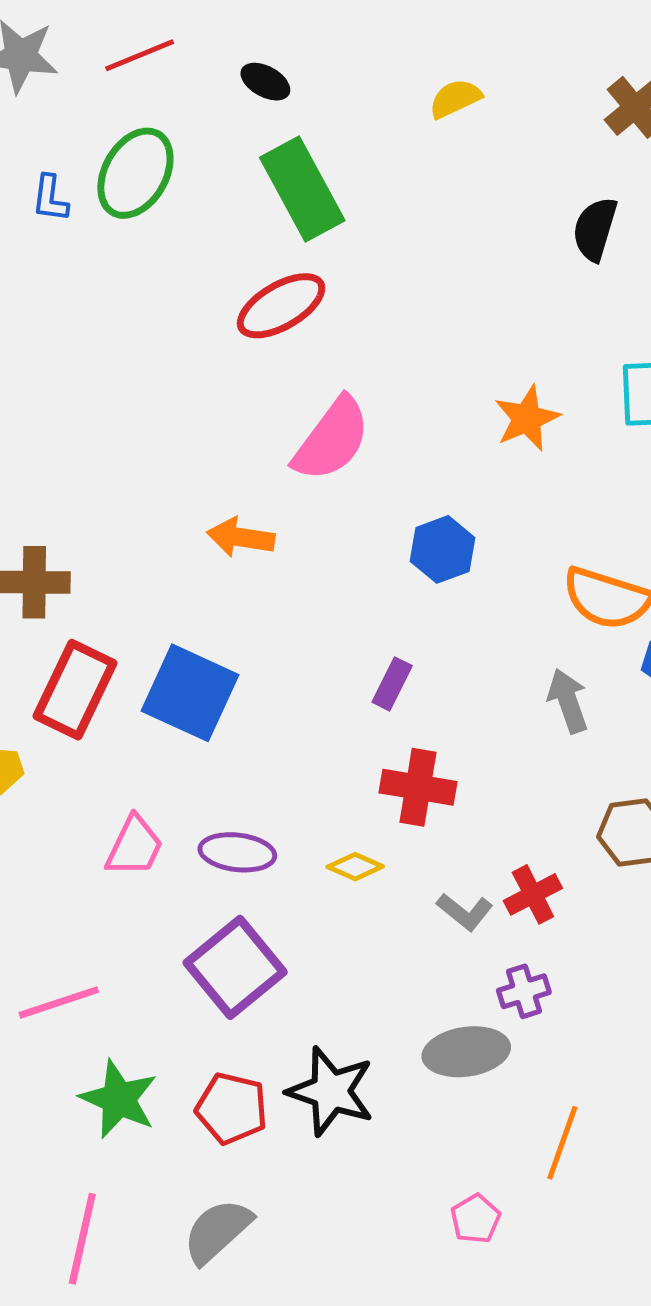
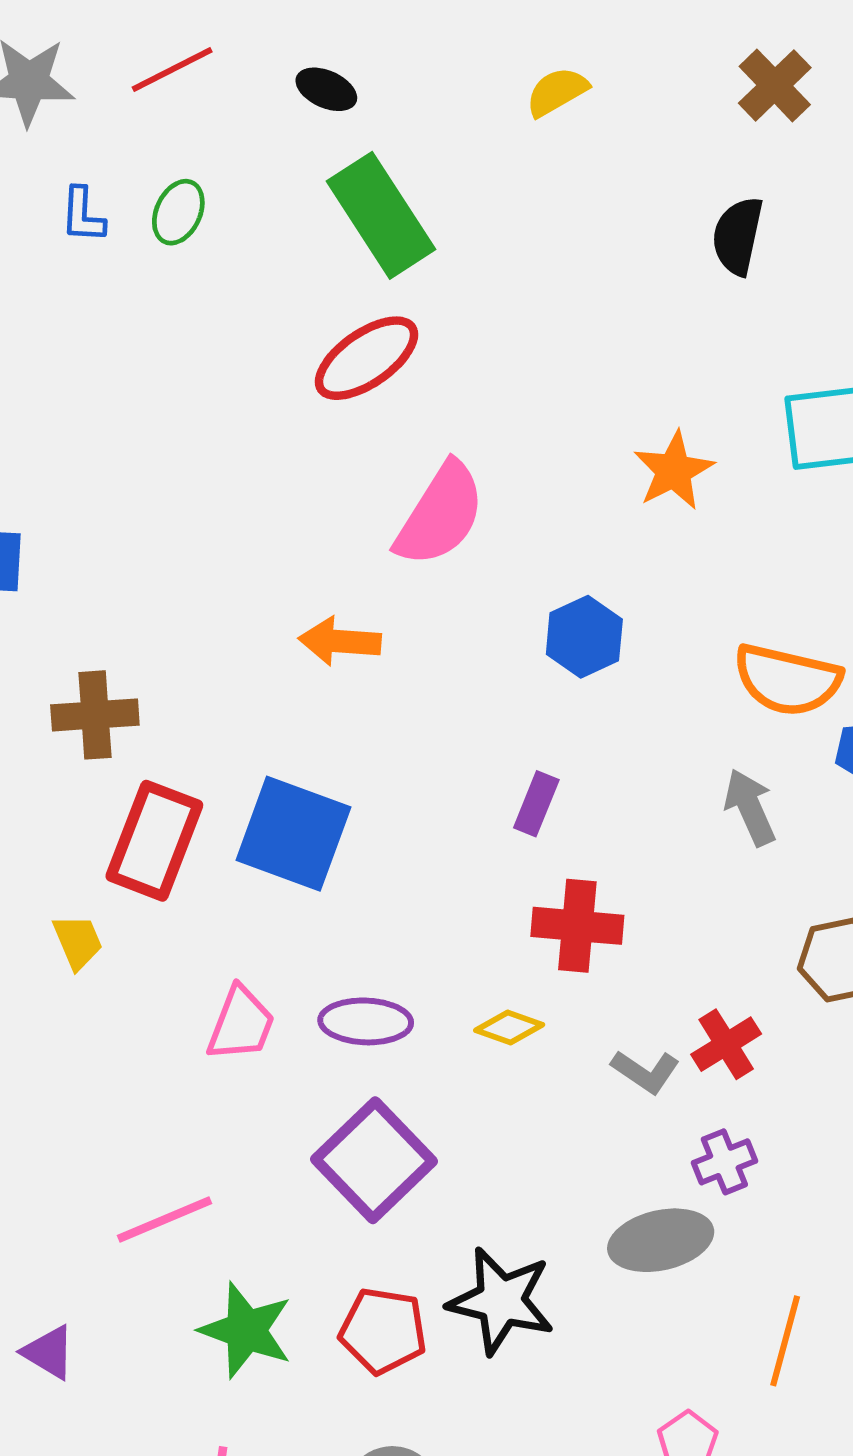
green ellipse: (135, 173) -> (178, 212), size x0.6
blue L-shape: (50, 198) -> (83, 215), moved

